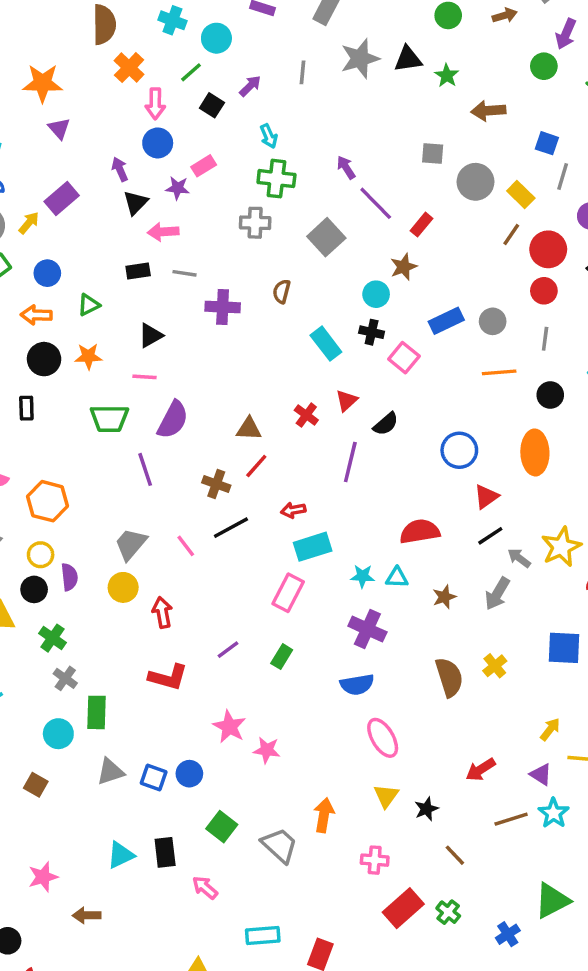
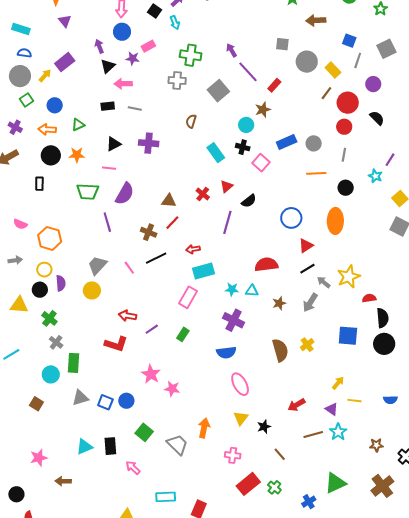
cyan arrow: (269, 136) -> (175, 23), moved
purple cross: (223, 307) -> (149, 143), moved
red arrow: (162, 612) -> (127, 316), moved, turned -72

